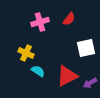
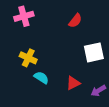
pink cross: (40, 22) -> (24, 16), moved
red triangle: (67, 76) -> (73, 83), size x0.6

